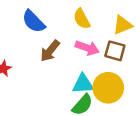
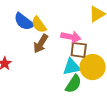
yellow semicircle: (82, 19) -> (39, 25), moved
brown square: (115, 51) -> (79, 50), moved

